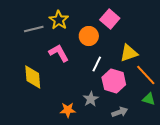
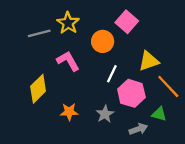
yellow diamond: (33, 77) -> (38, 89), turned 50
green triangle: (149, 99) -> (159, 114), moved
orange star: (68, 110) -> (69, 112), moved

